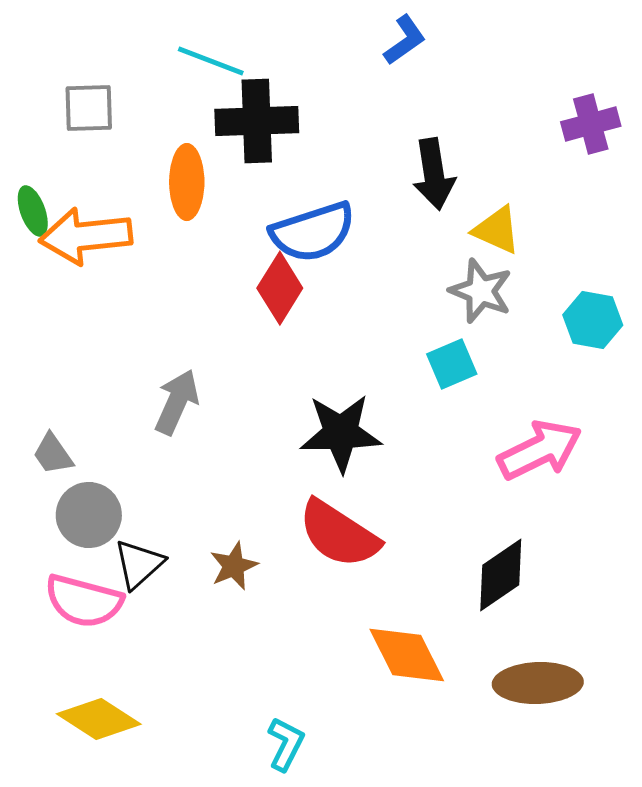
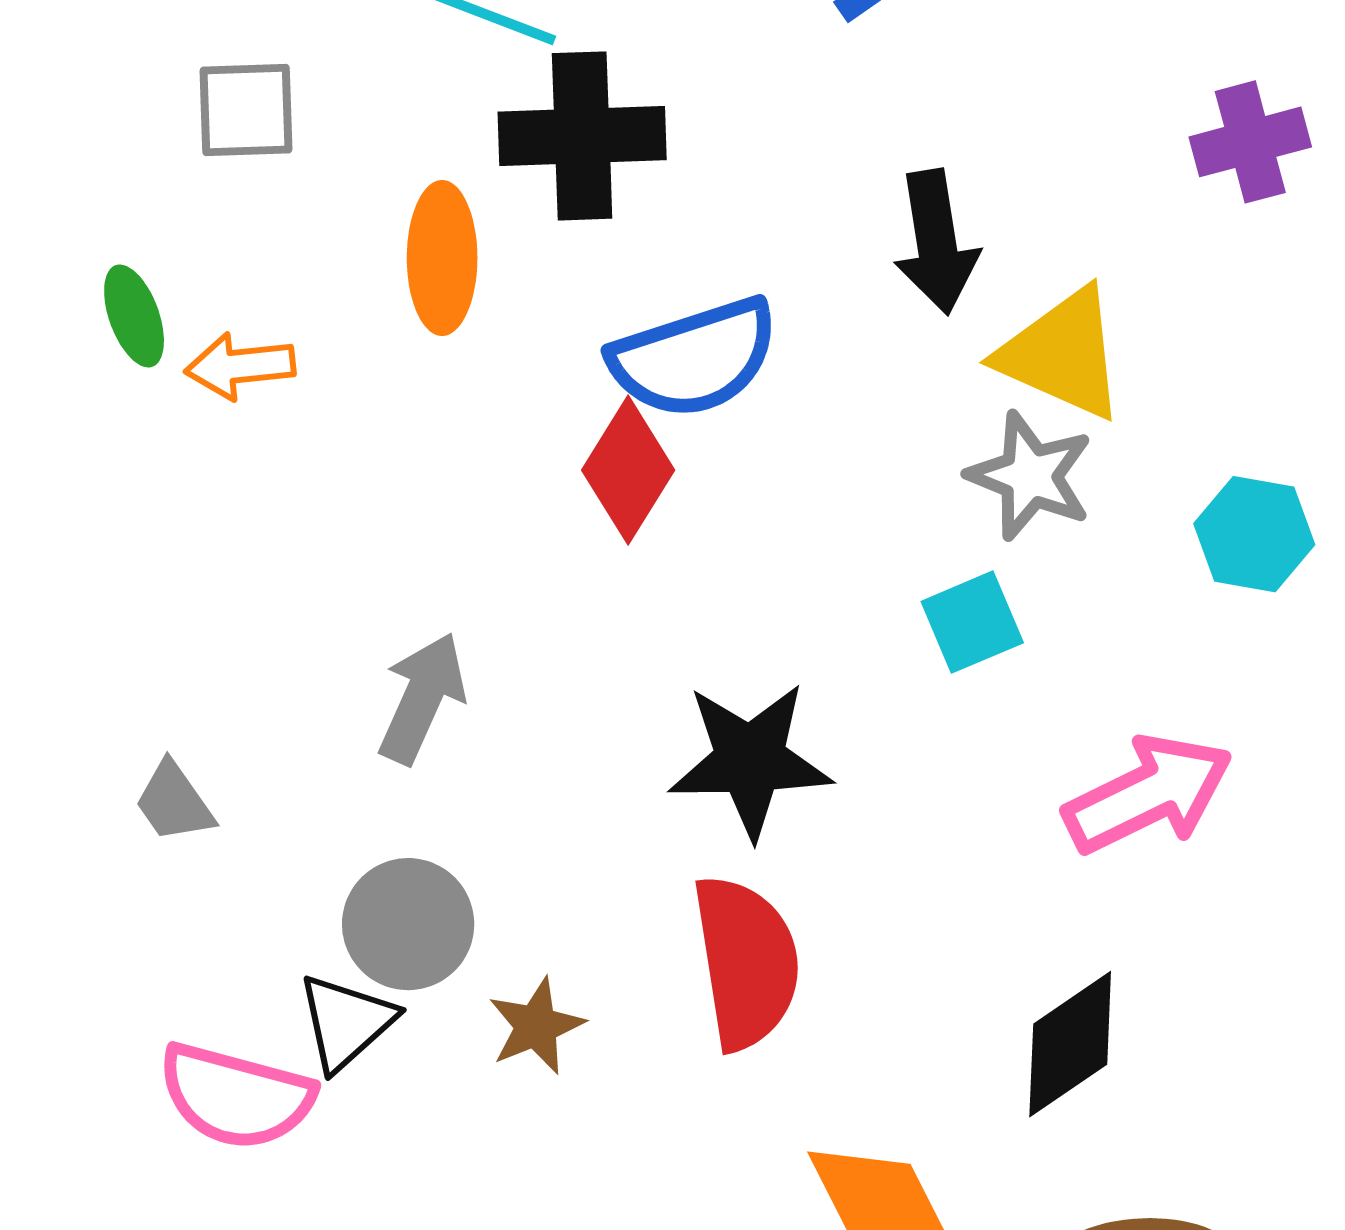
yellow triangle: (497, 230) -> (1062, 354), size x1.4
orange arrow: (86, 236) -> (240, 366), size x0.6
gray circle: (89, 515) -> (408, 924), moved
red semicircle: (339, 534) -> (746, 962), turned -132

